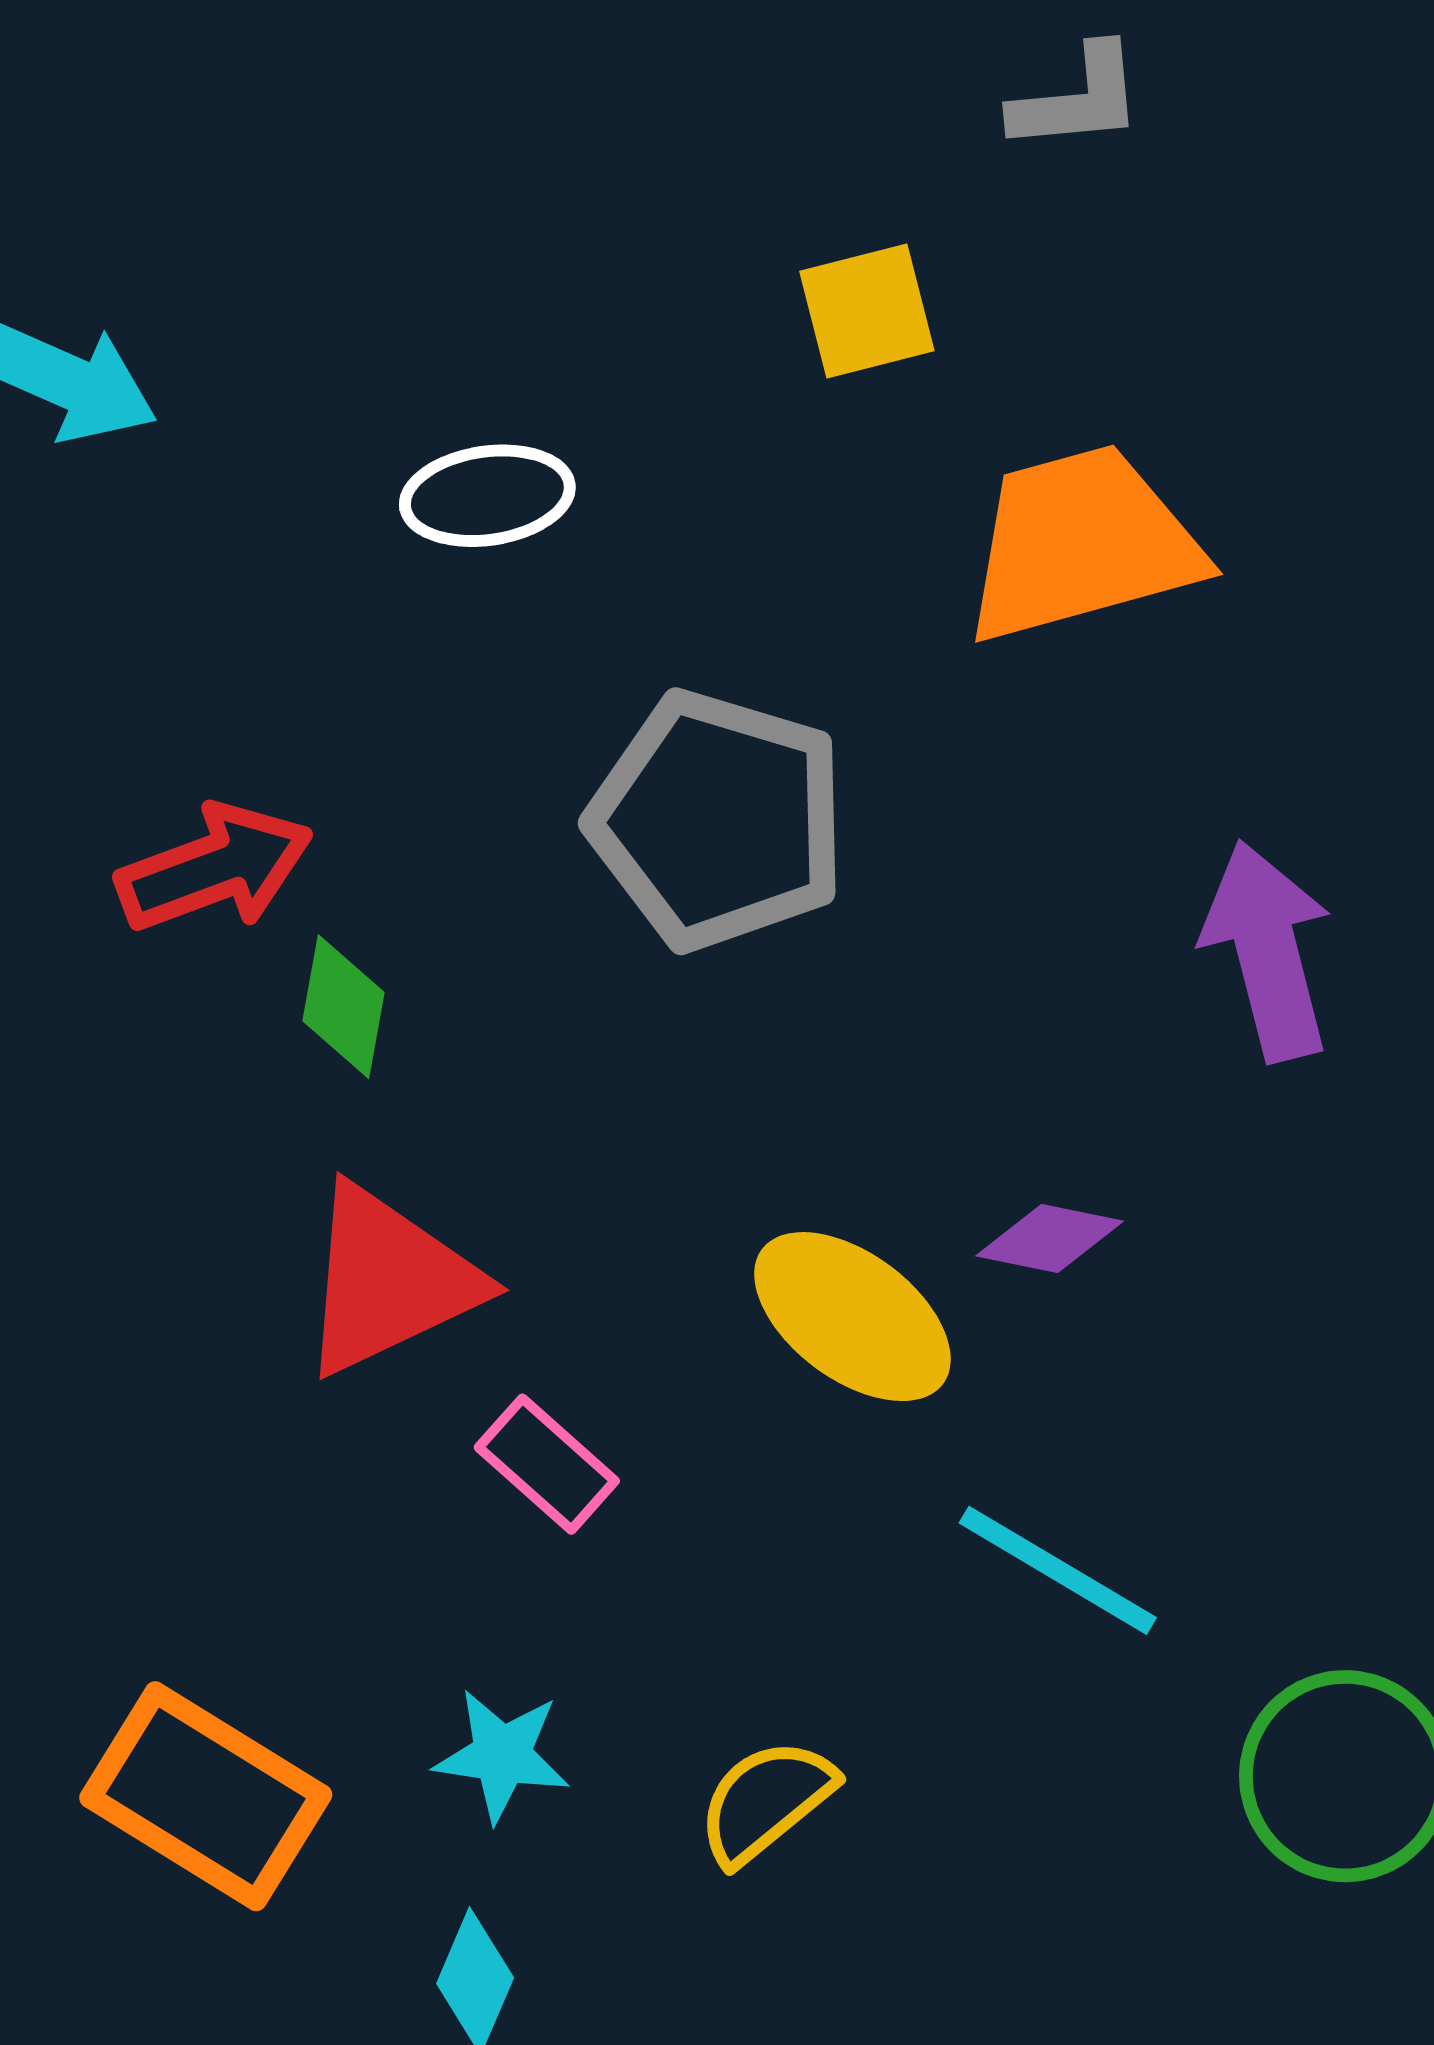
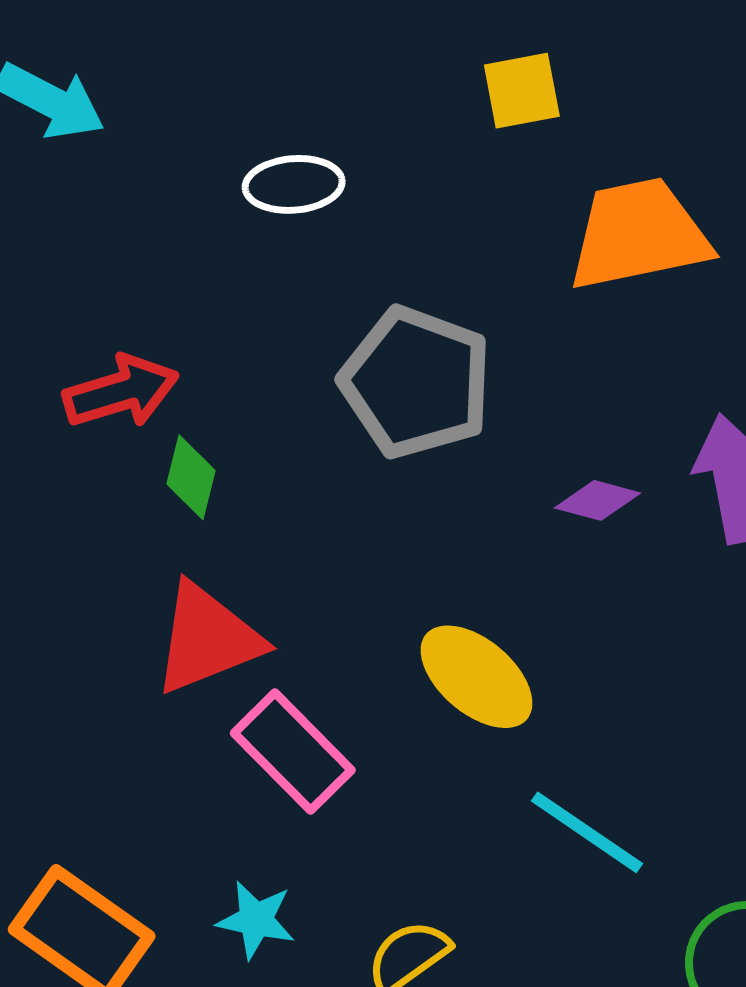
purple diamond: (1050, 1238) -> (598, 500), moved
pink rectangle: (547, 1464) -> (293, 752), size x1.5

